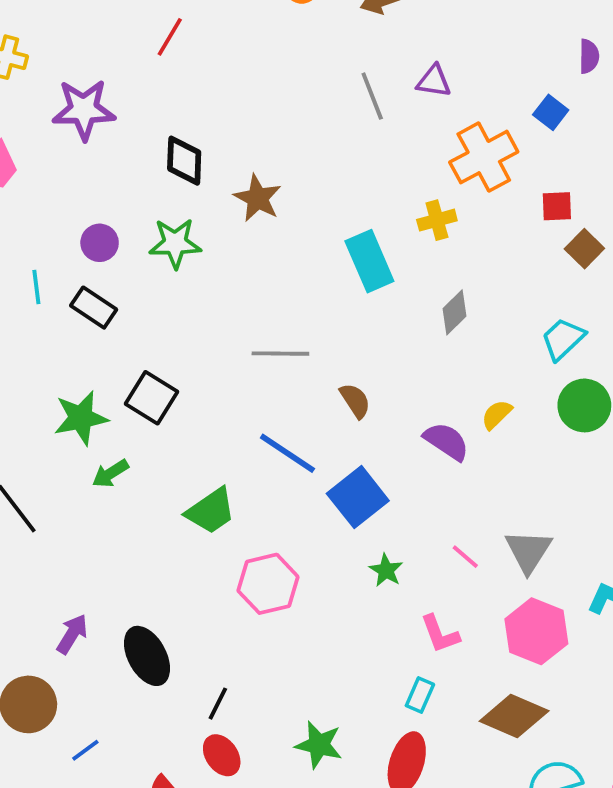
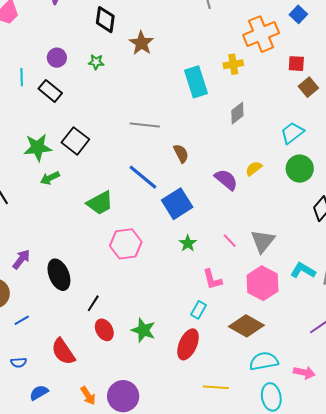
green star: (175, 243) -> (96, 62), size x0.6
red ellipse: (222, 755) -> (104, 330), moved

